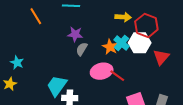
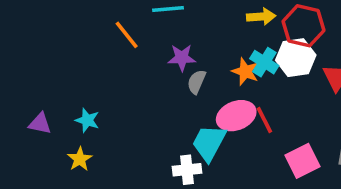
orange line: (36, 16) -> (127, 35), moved
red line: (117, 76) -> (264, 120), turned 35
cyan trapezoid: (57, 86) -> (209, 143), moved

